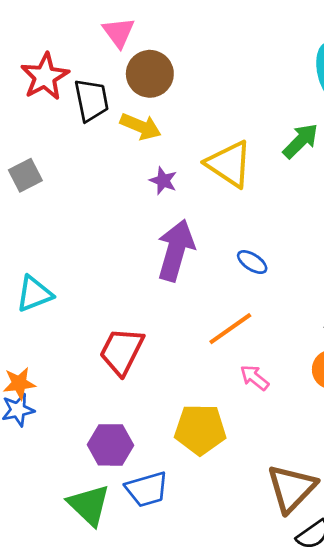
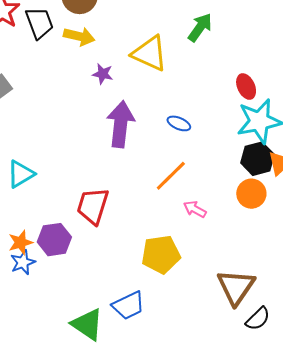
purple hexagon: (110, 445) -> (54, 240), moved

